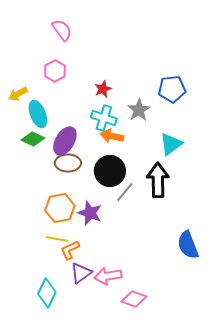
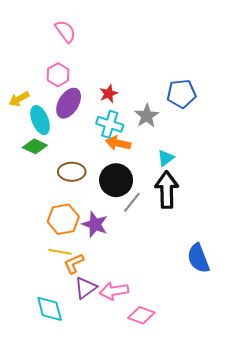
purple ellipse: (65, 141) -> (69, 103), moved
cyan triangle: (171, 144) -> (166, 158), moved, size x0.7
cyan diamond: (47, 293) -> (50, 309), turned -40

